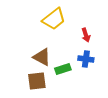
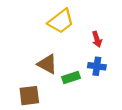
brown square: (37, 81) -> (29, 96), moved

